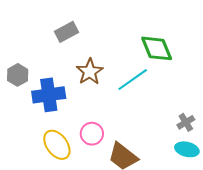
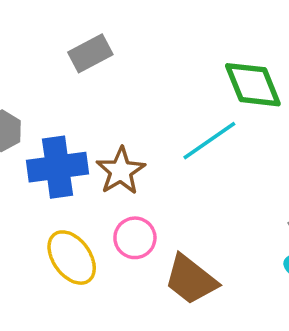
brown star: (90, 72) -> (121, 171), moved

